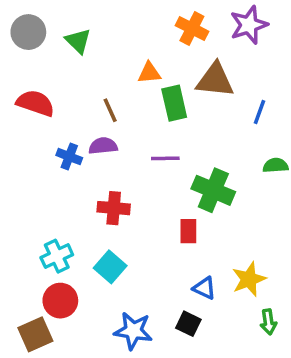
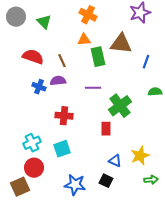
orange cross: (192, 28) -> (88, 15), moved
red semicircle: (35, 103) -> (33, 57), moved
green cross: (213, 190) -> (120, 106), turned 30
cyan square: (110, 267) -> (62, 149), turned 30
green arrow: (268, 322) -> (151, 180), turned -88

